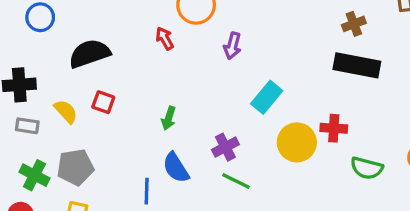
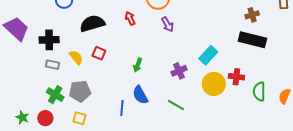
red arrow: (165, 38) -> (130, 18), moved
purple arrow: (232, 46) -> (167, 24), moved, turned -49
cyan rectangle: (267, 97) -> (208, 55), moved
purple cross: (225, 147) -> (179, 71), moved
green semicircle: (367, 168) -> (259, 92), moved, turned 72

